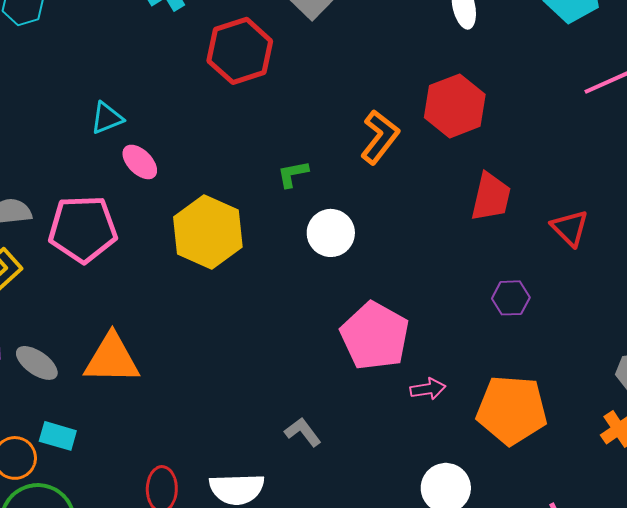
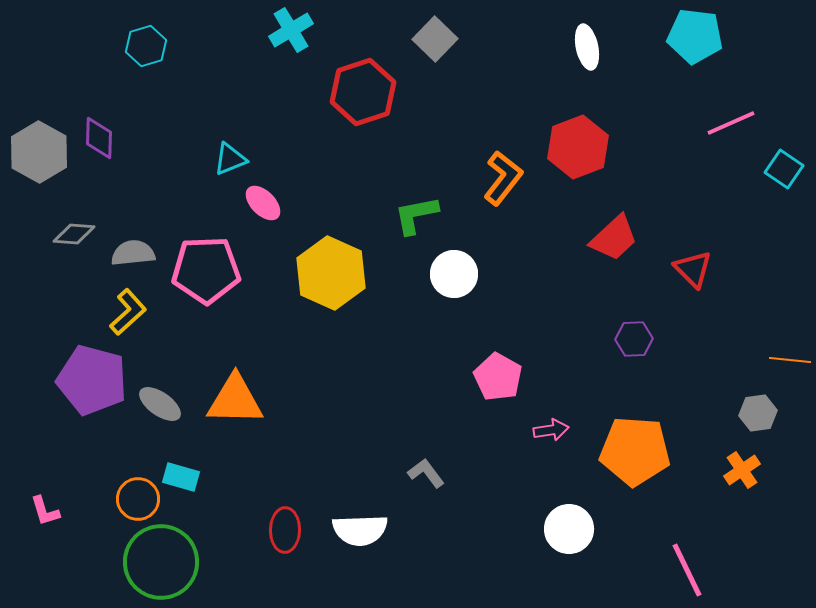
green L-shape: (293, 174) -> (416, 215), size x1.4
red trapezoid: (491, 197) -> (614, 238), turned 34
pink pentagon: (375, 336) -> (498, 377), size x0.7

